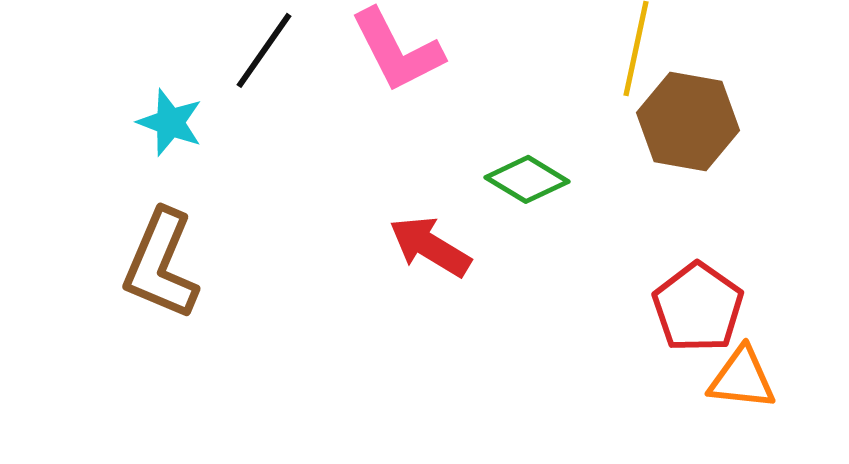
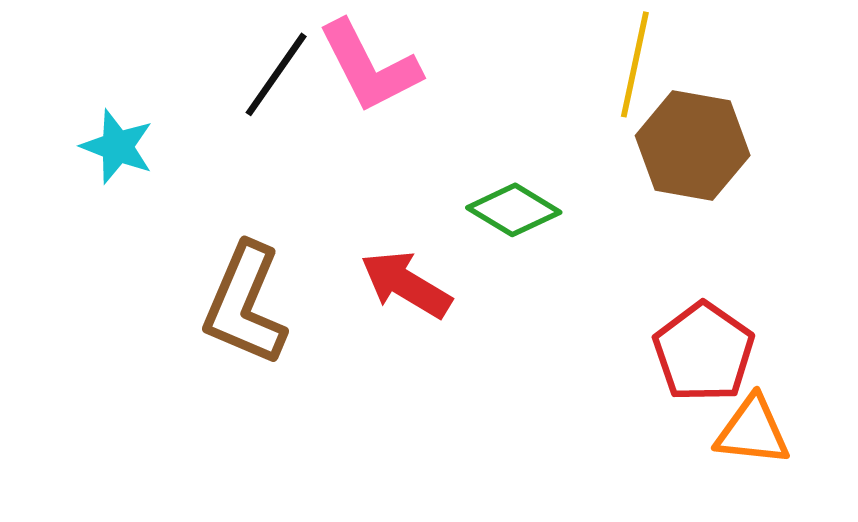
black line: (264, 50) -> (276, 74), moved
brown L-shape: (161, 264) -> (245, 304), moved

